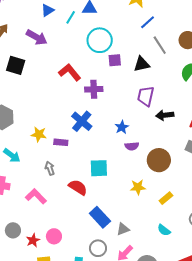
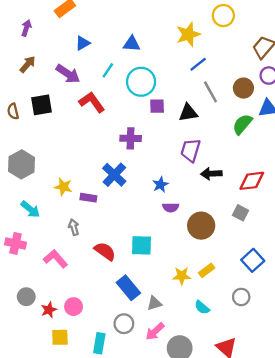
cyan line: (71, 17) -> (108, 70), moved
black square: (16, 65) -> (41, 105), turned -30
red L-shape: (70, 72) -> (92, 102), moved
cyan square: (99, 168) -> (142, 245), moved
yellow star: (138, 187) -> (182, 276), moved

